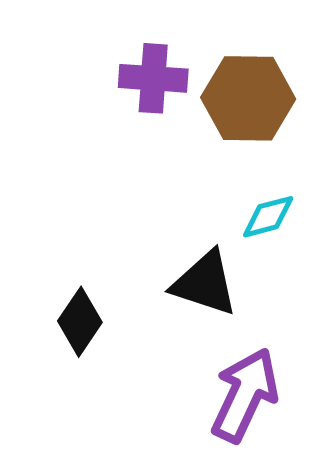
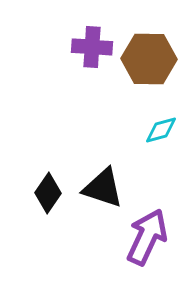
black triangle: (205, 283) -> (103, 188), moved

